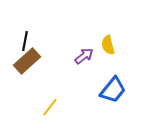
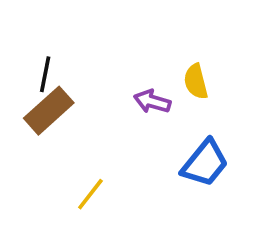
purple arrow: (84, 56) -> (152, 101), turned -126

